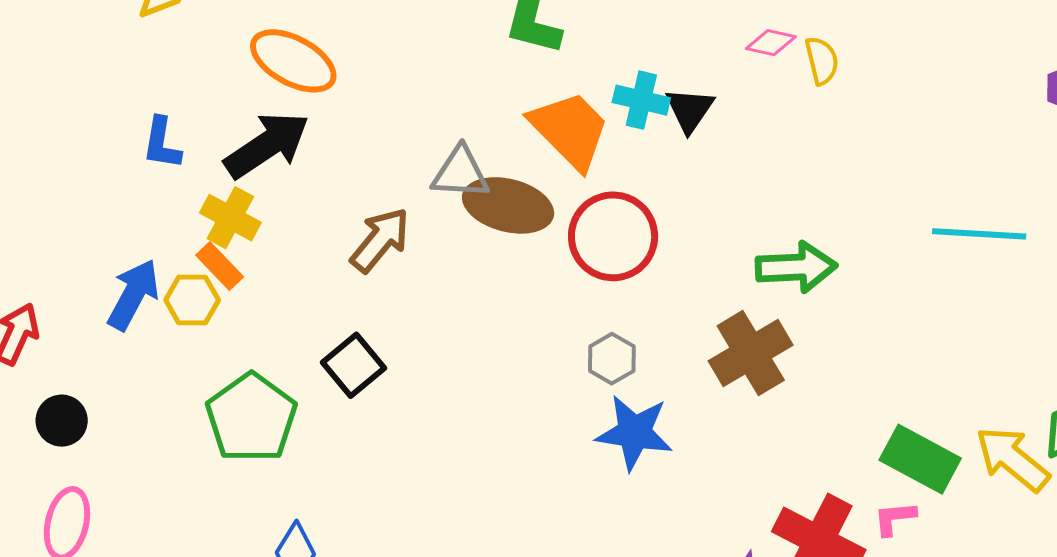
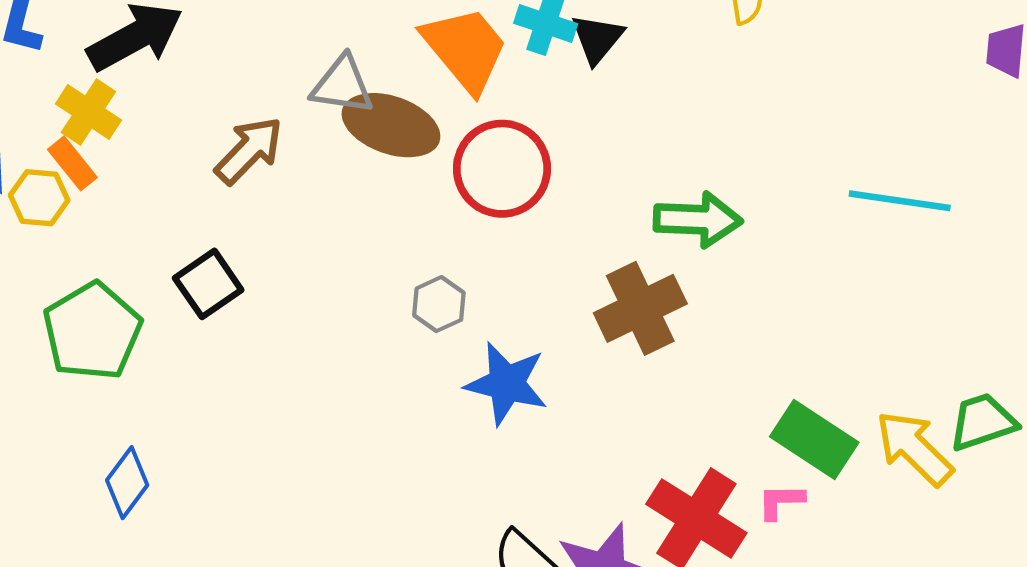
gray hexagon: (612, 359) -> (439, 304), moved

